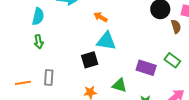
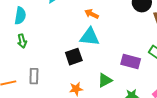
orange arrow: (101, 17) -> (92, 14), moved
green triangle: (119, 85) -> (105, 80), turned -42

